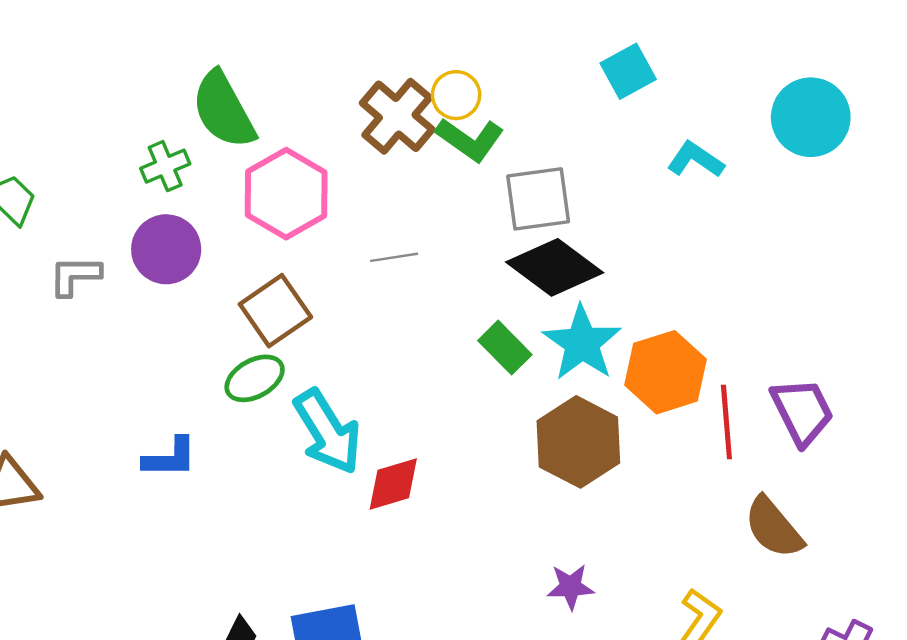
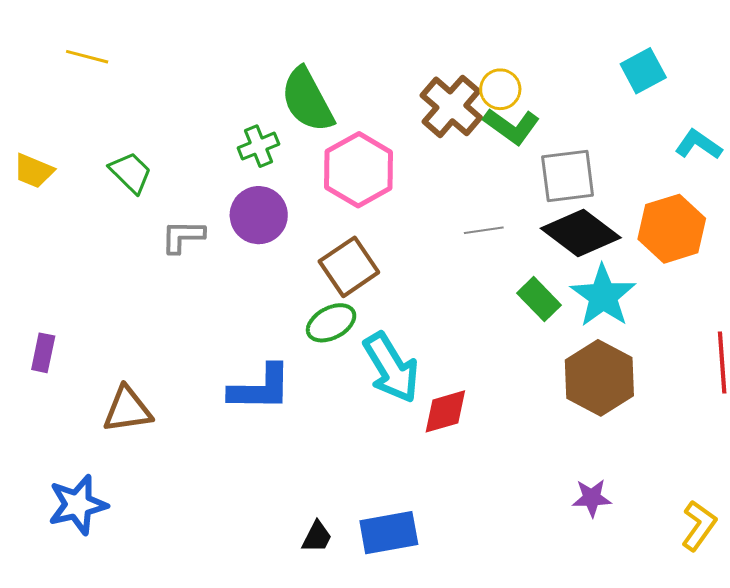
gray line: (394, 257) -> (484, 230), moved
orange hexagon: (666, 372) -> (672, 229), moved
blue L-shape: (170, 458) -> (260, 388), size x1.4

